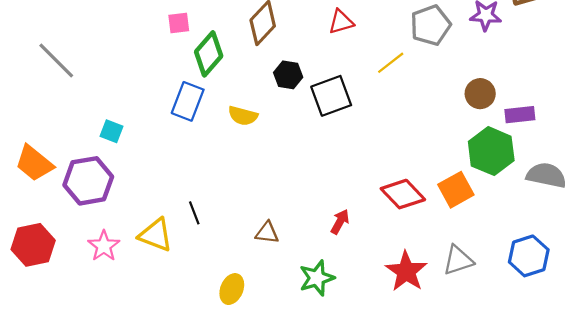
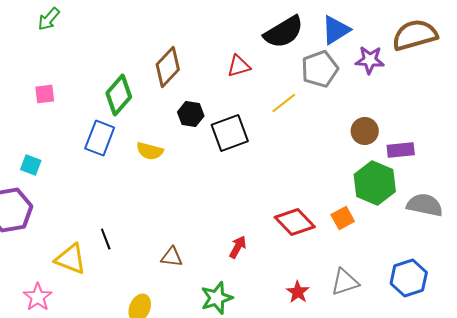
pink square: (179, 23) -> (45, 94), moved
orange square: (456, 190) -> (343, 218), size x0.7
pink star: (104, 246) -> (38, 297), moved
red star: (406, 271) -> (298, 292), size x0.6

